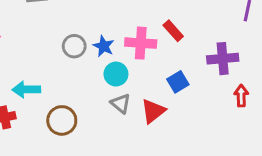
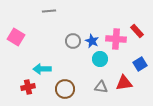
gray triangle: (121, 103) -> (101, 87), moved, turned -32
red triangle: (153, 111) -> (124, 83), turned 30

